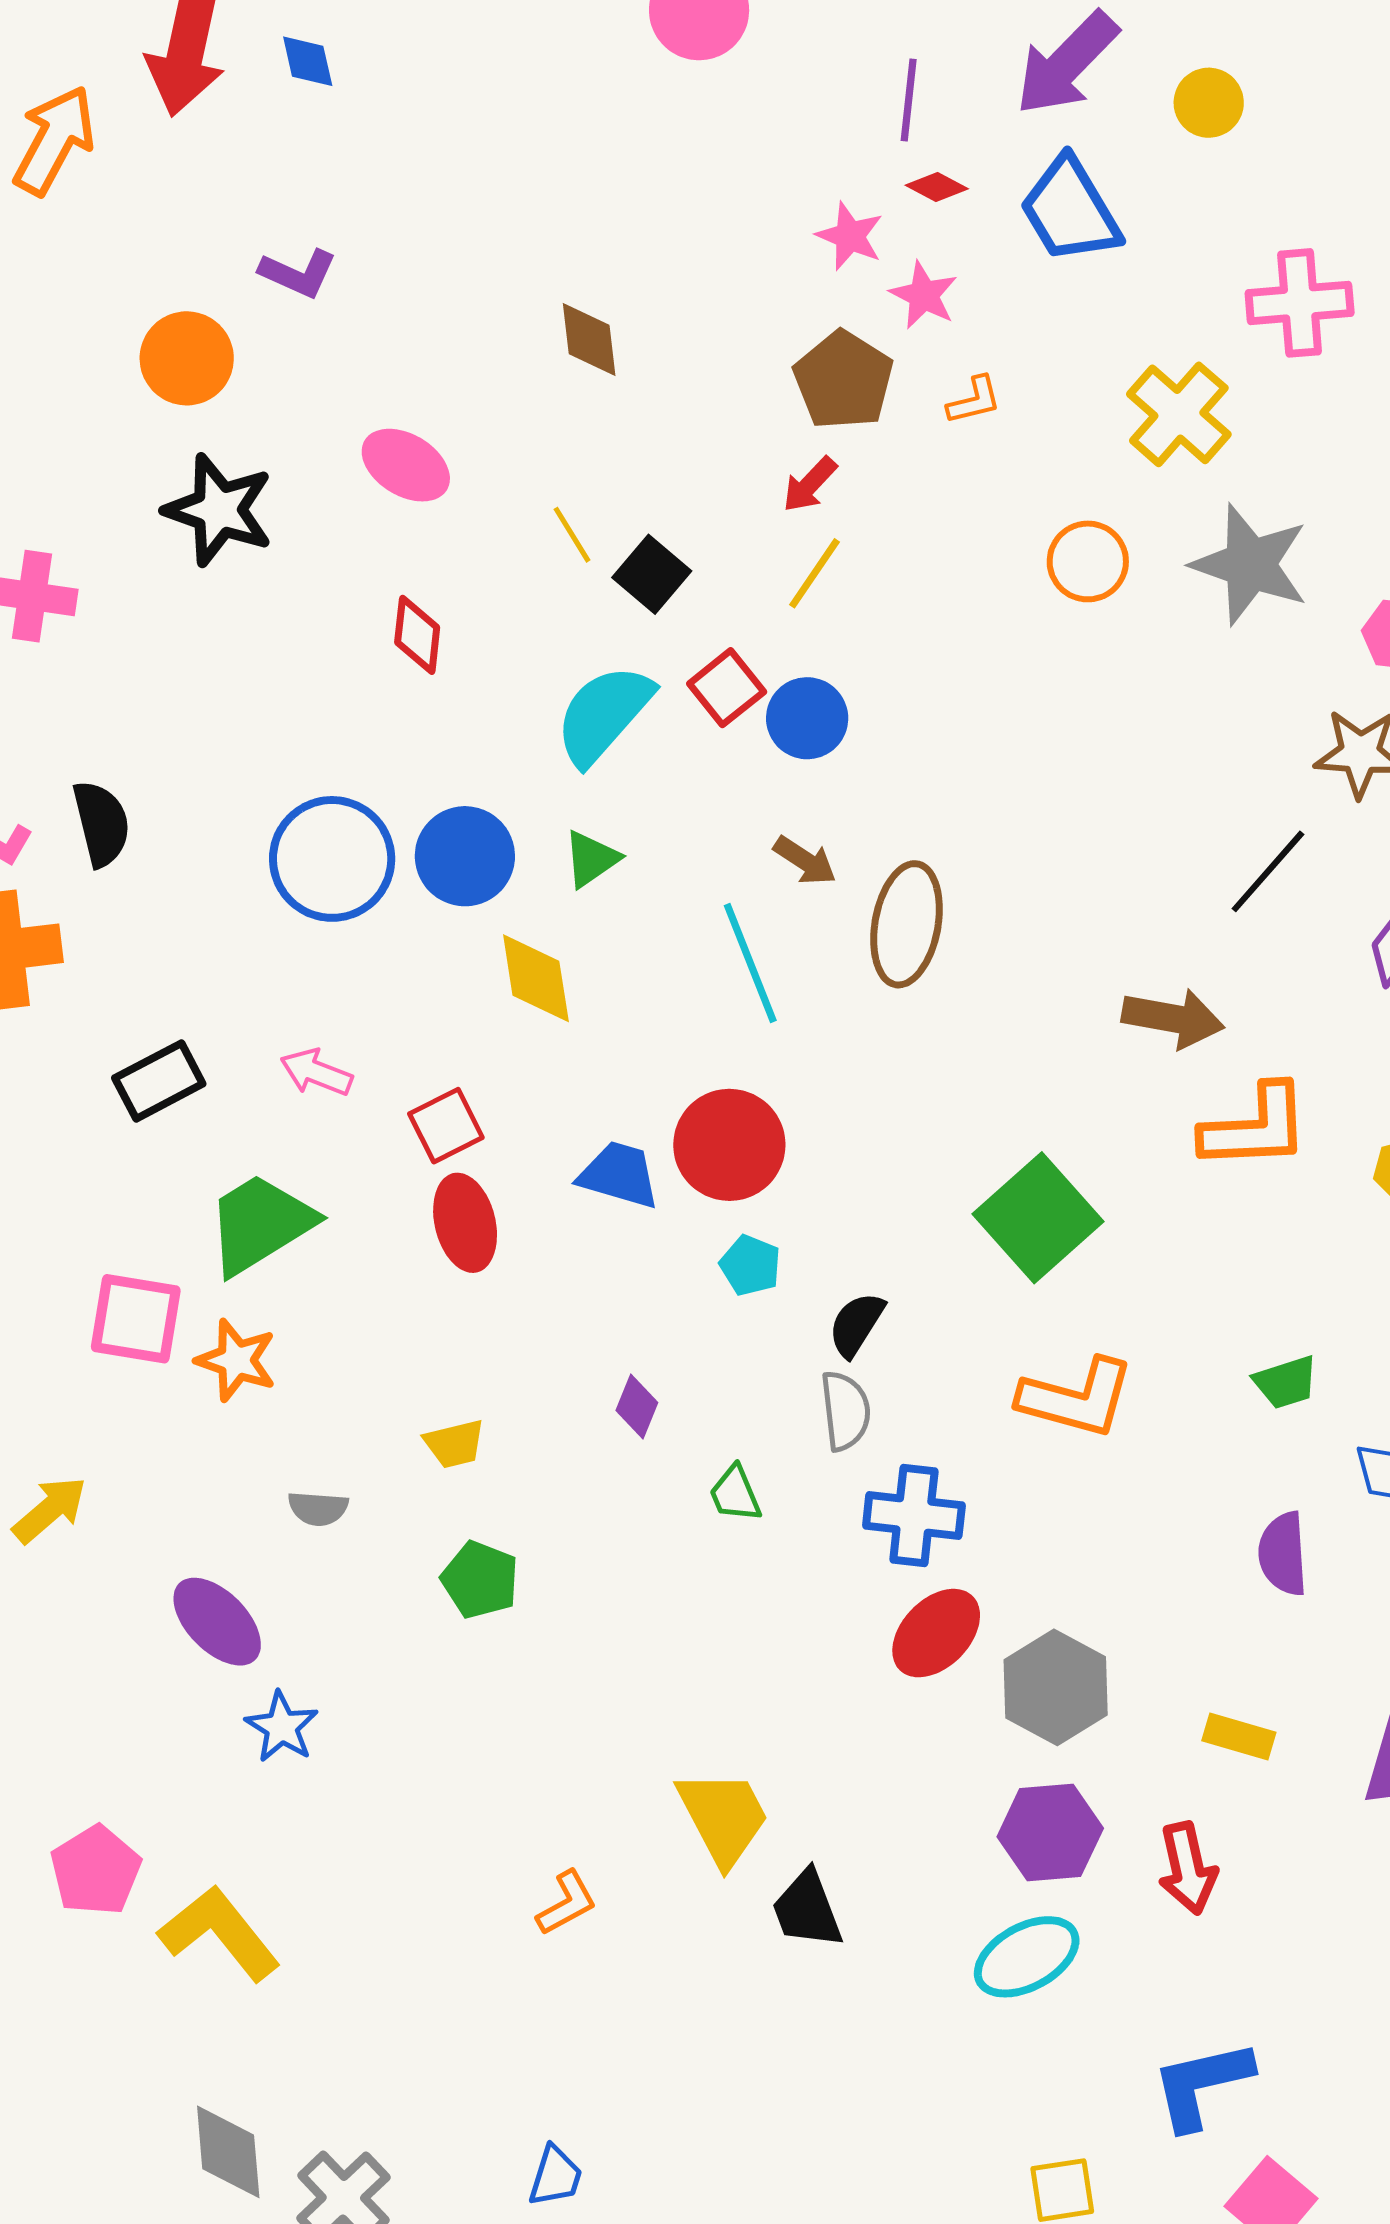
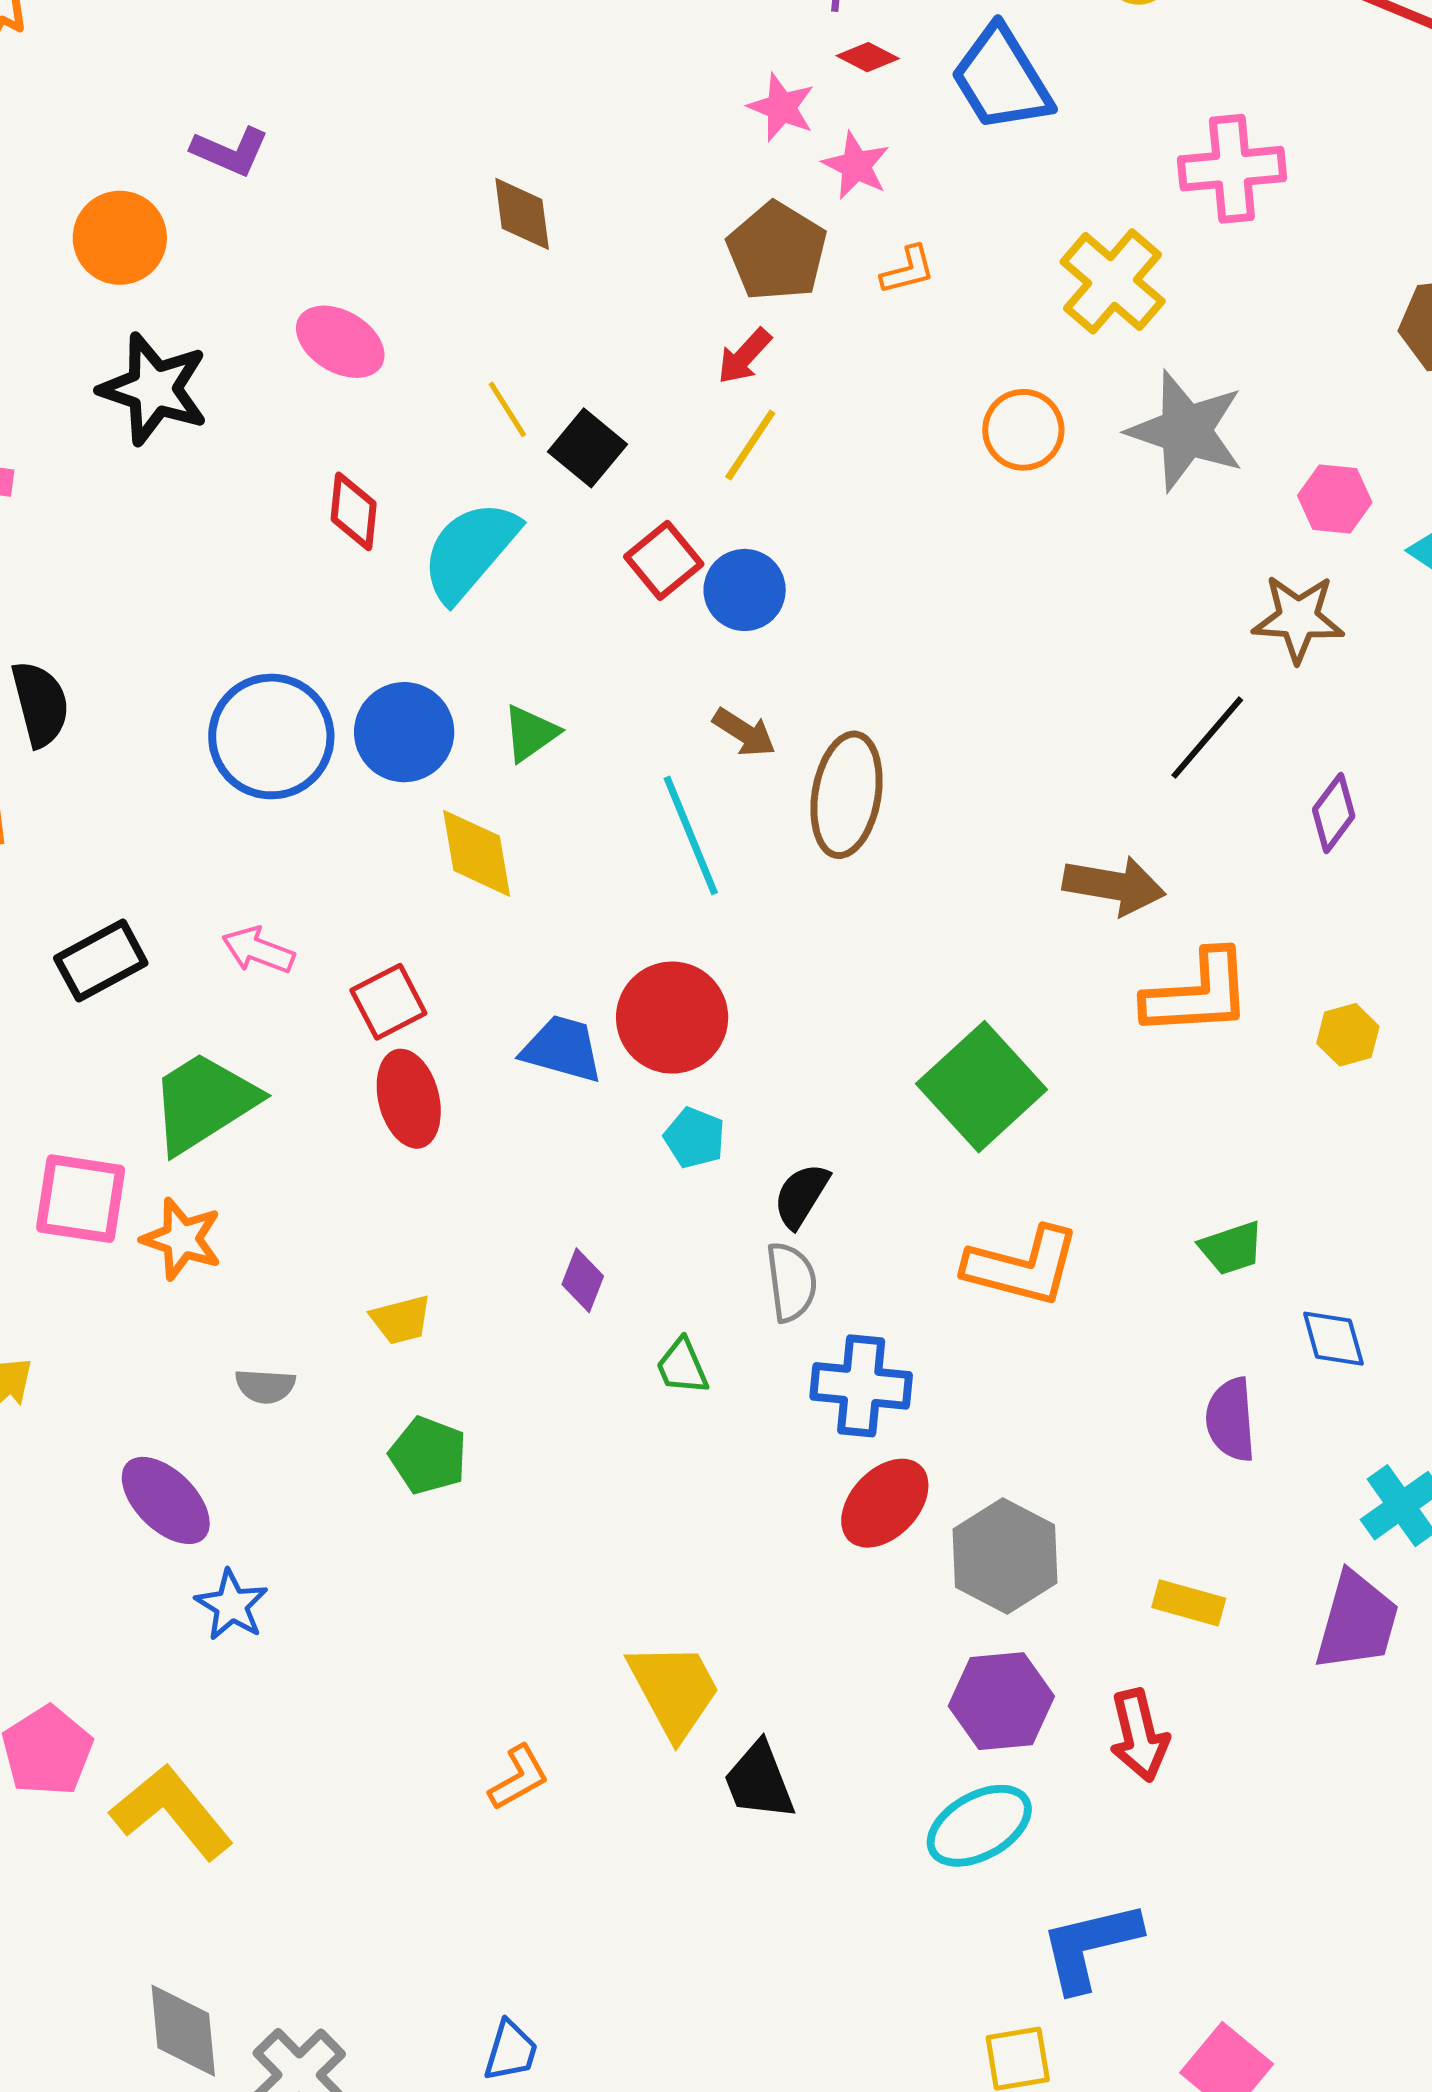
cyan semicircle: (604, 714) -> (470, 551), moved
blue L-shape: (1202, 2085) -> (1090, 1946), moved

